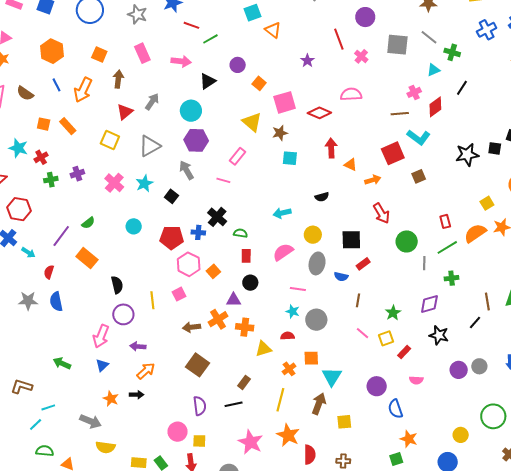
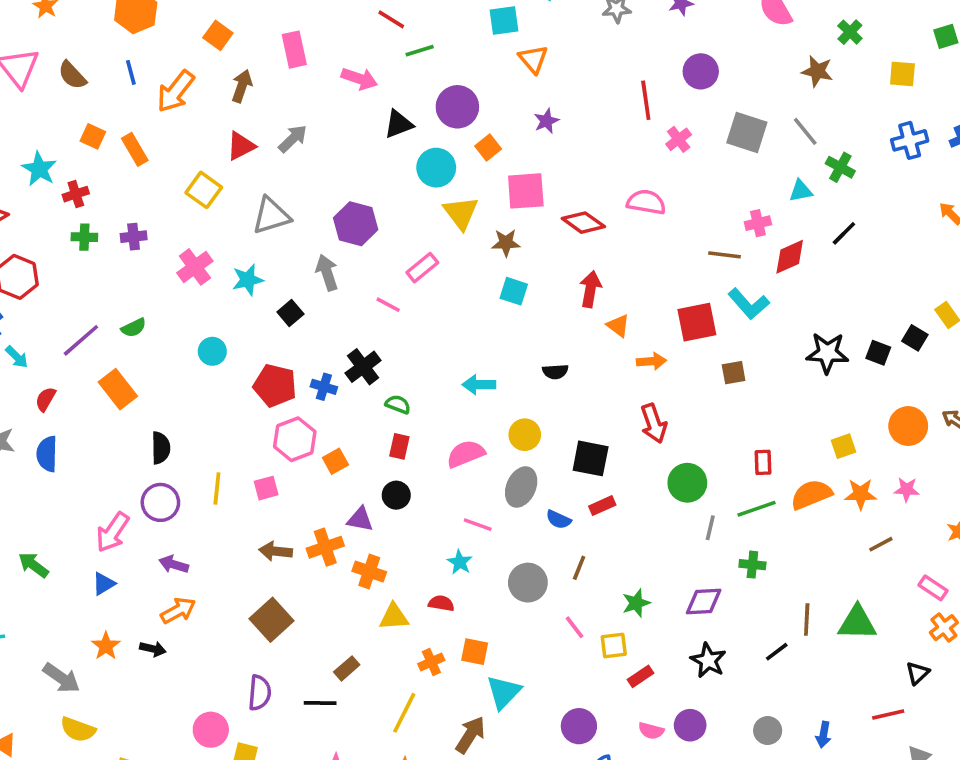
purple star: (307, 61) -> (546, 121), moved
purple circle: (238, 65) -> (457, 107), size x1.5
cyan circle: (191, 111) -> (436, 168), moved
gray circle: (316, 320) -> (528, 583), moved
purple circle: (459, 370) -> (690, 725), moved

